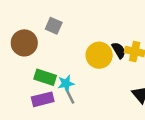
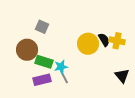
gray square: (54, 26) -> (42, 27), moved
brown circle: (24, 43) -> (27, 50), moved

